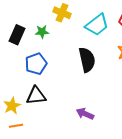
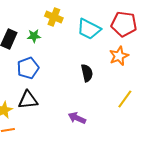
cyan trapezoid: (97, 25) -> (89, 29), turned 65
black semicircle: (87, 60) -> (87, 73), moved, size x0.7

